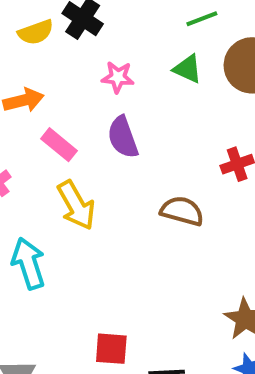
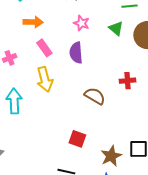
red square: (111, 349) -> (77, 139), moved

